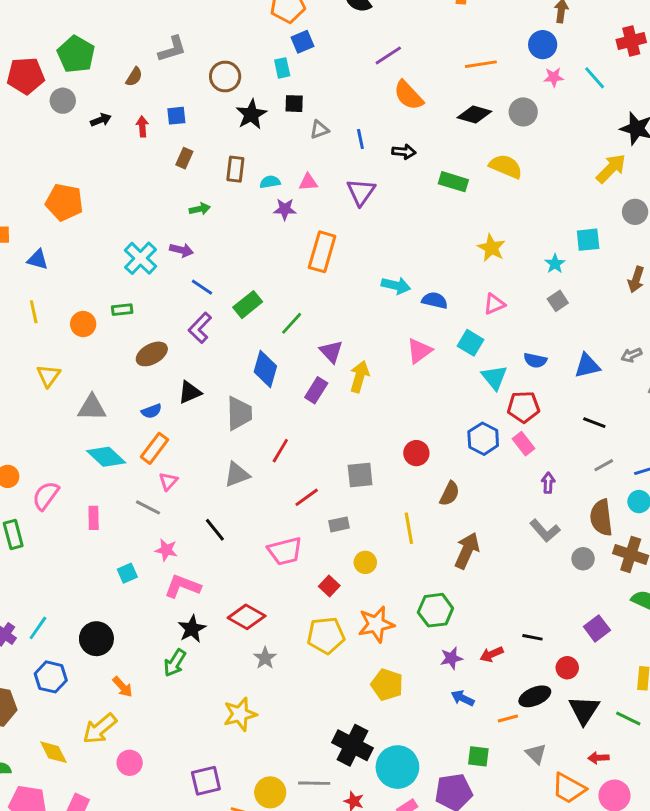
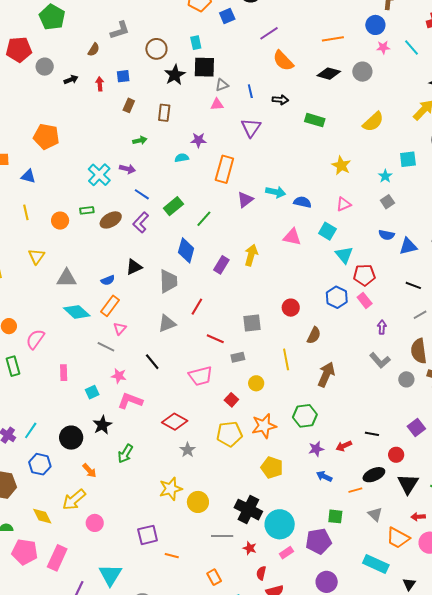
blue square: (302, 42) -> (227, 16), moved
green pentagon: (76, 54) -> (52, 17), moved
black square: (294, 104) -> (204, 67), size x1.6
yellow semicircle: (506, 166) -> (373, 122), moved, turned 115
cyan semicircle: (270, 182) -> (182, 158), moved
pink triangle: (308, 182) -> (217, 104), moved
pink triangle: (419, 351) -> (292, 237), turned 48
purple triangle: (331, 352) -> (245, 200), moved, turned 36
brown ellipse: (152, 354) -> (111, 220), moved
blue semicircle: (535, 360) -> (387, 235), moved
red line: (307, 497) -> (215, 339), turned 60
pink rectangle: (94, 518) -> (64, 373), moved
black star: (192, 629) -> (102, 425), moved
yellow circle: (270, 792) -> (198, 502), moved

